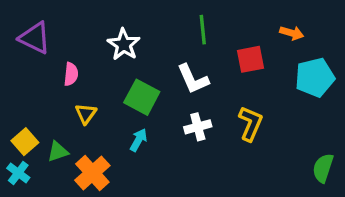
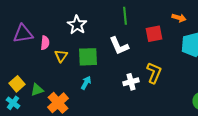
purple triangle: (35, 38) -> (23, 34), moved, turned -35
green square: (142, 97) -> (88, 57), turned -30
yellow triangle: (86, 114) -> (61, 56), moved
white cross: (198, 127) -> (131, 82), moved

